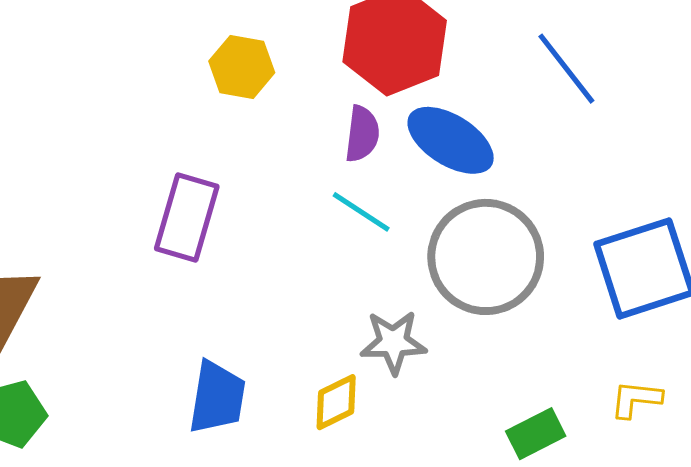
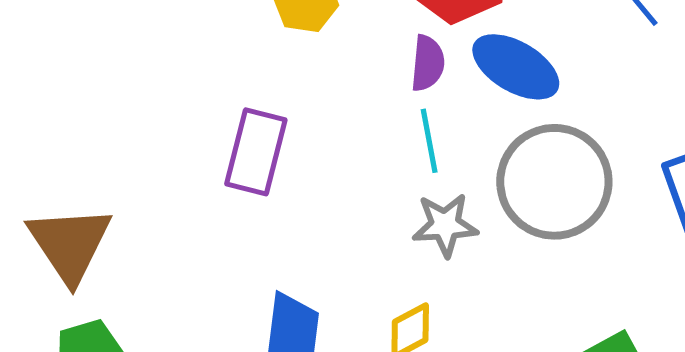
cyan line: (361, 212) -> (429, 141), turned 48
gray star: (393, 342) -> (445, 225), moved

